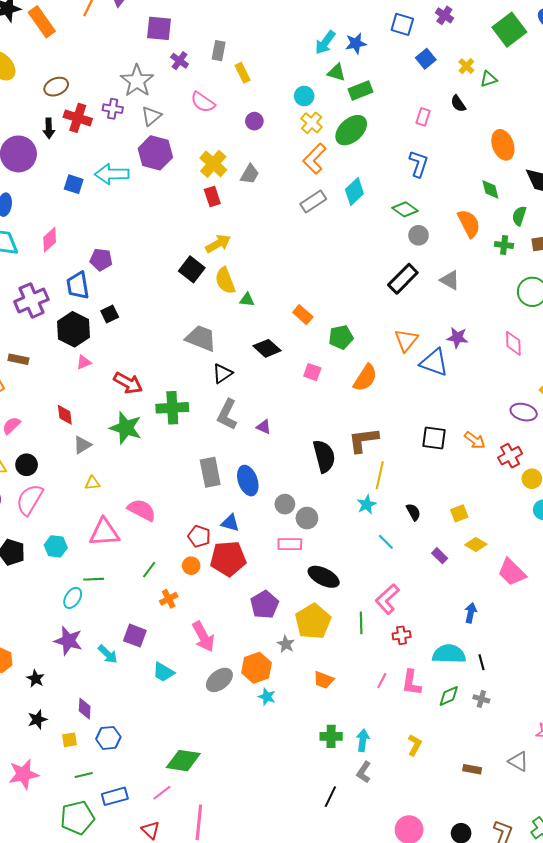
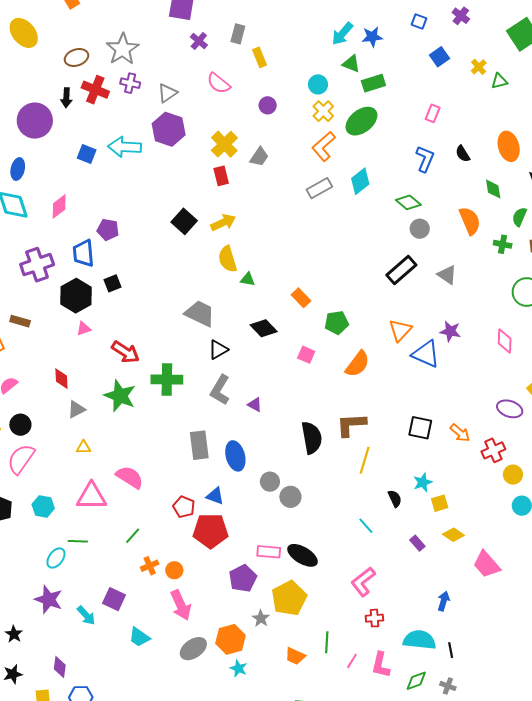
blue square: (402, 24) -> (419, 21), size x0.7
gray star: (137, 81) -> (123, 49), moved
black semicircle: (458, 104) -> (463, 154), moved
black square: (192, 269) -> (184, 221), moved
cyan star: (367, 504) -> (423, 482), moved
pink rectangle: (290, 544) -> (269, 552), moved
orange circle: (191, 566) -> (174, 570), moved
green line: (361, 623) -> (327, 642), moved

